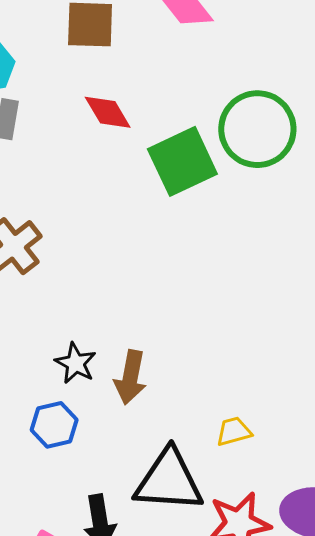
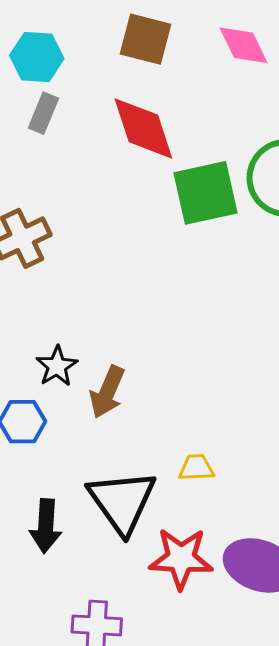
red diamond: (108, 112) -> (143, 128), size x1.5
black triangle: (169, 481) -> (122, 501), turned 38

